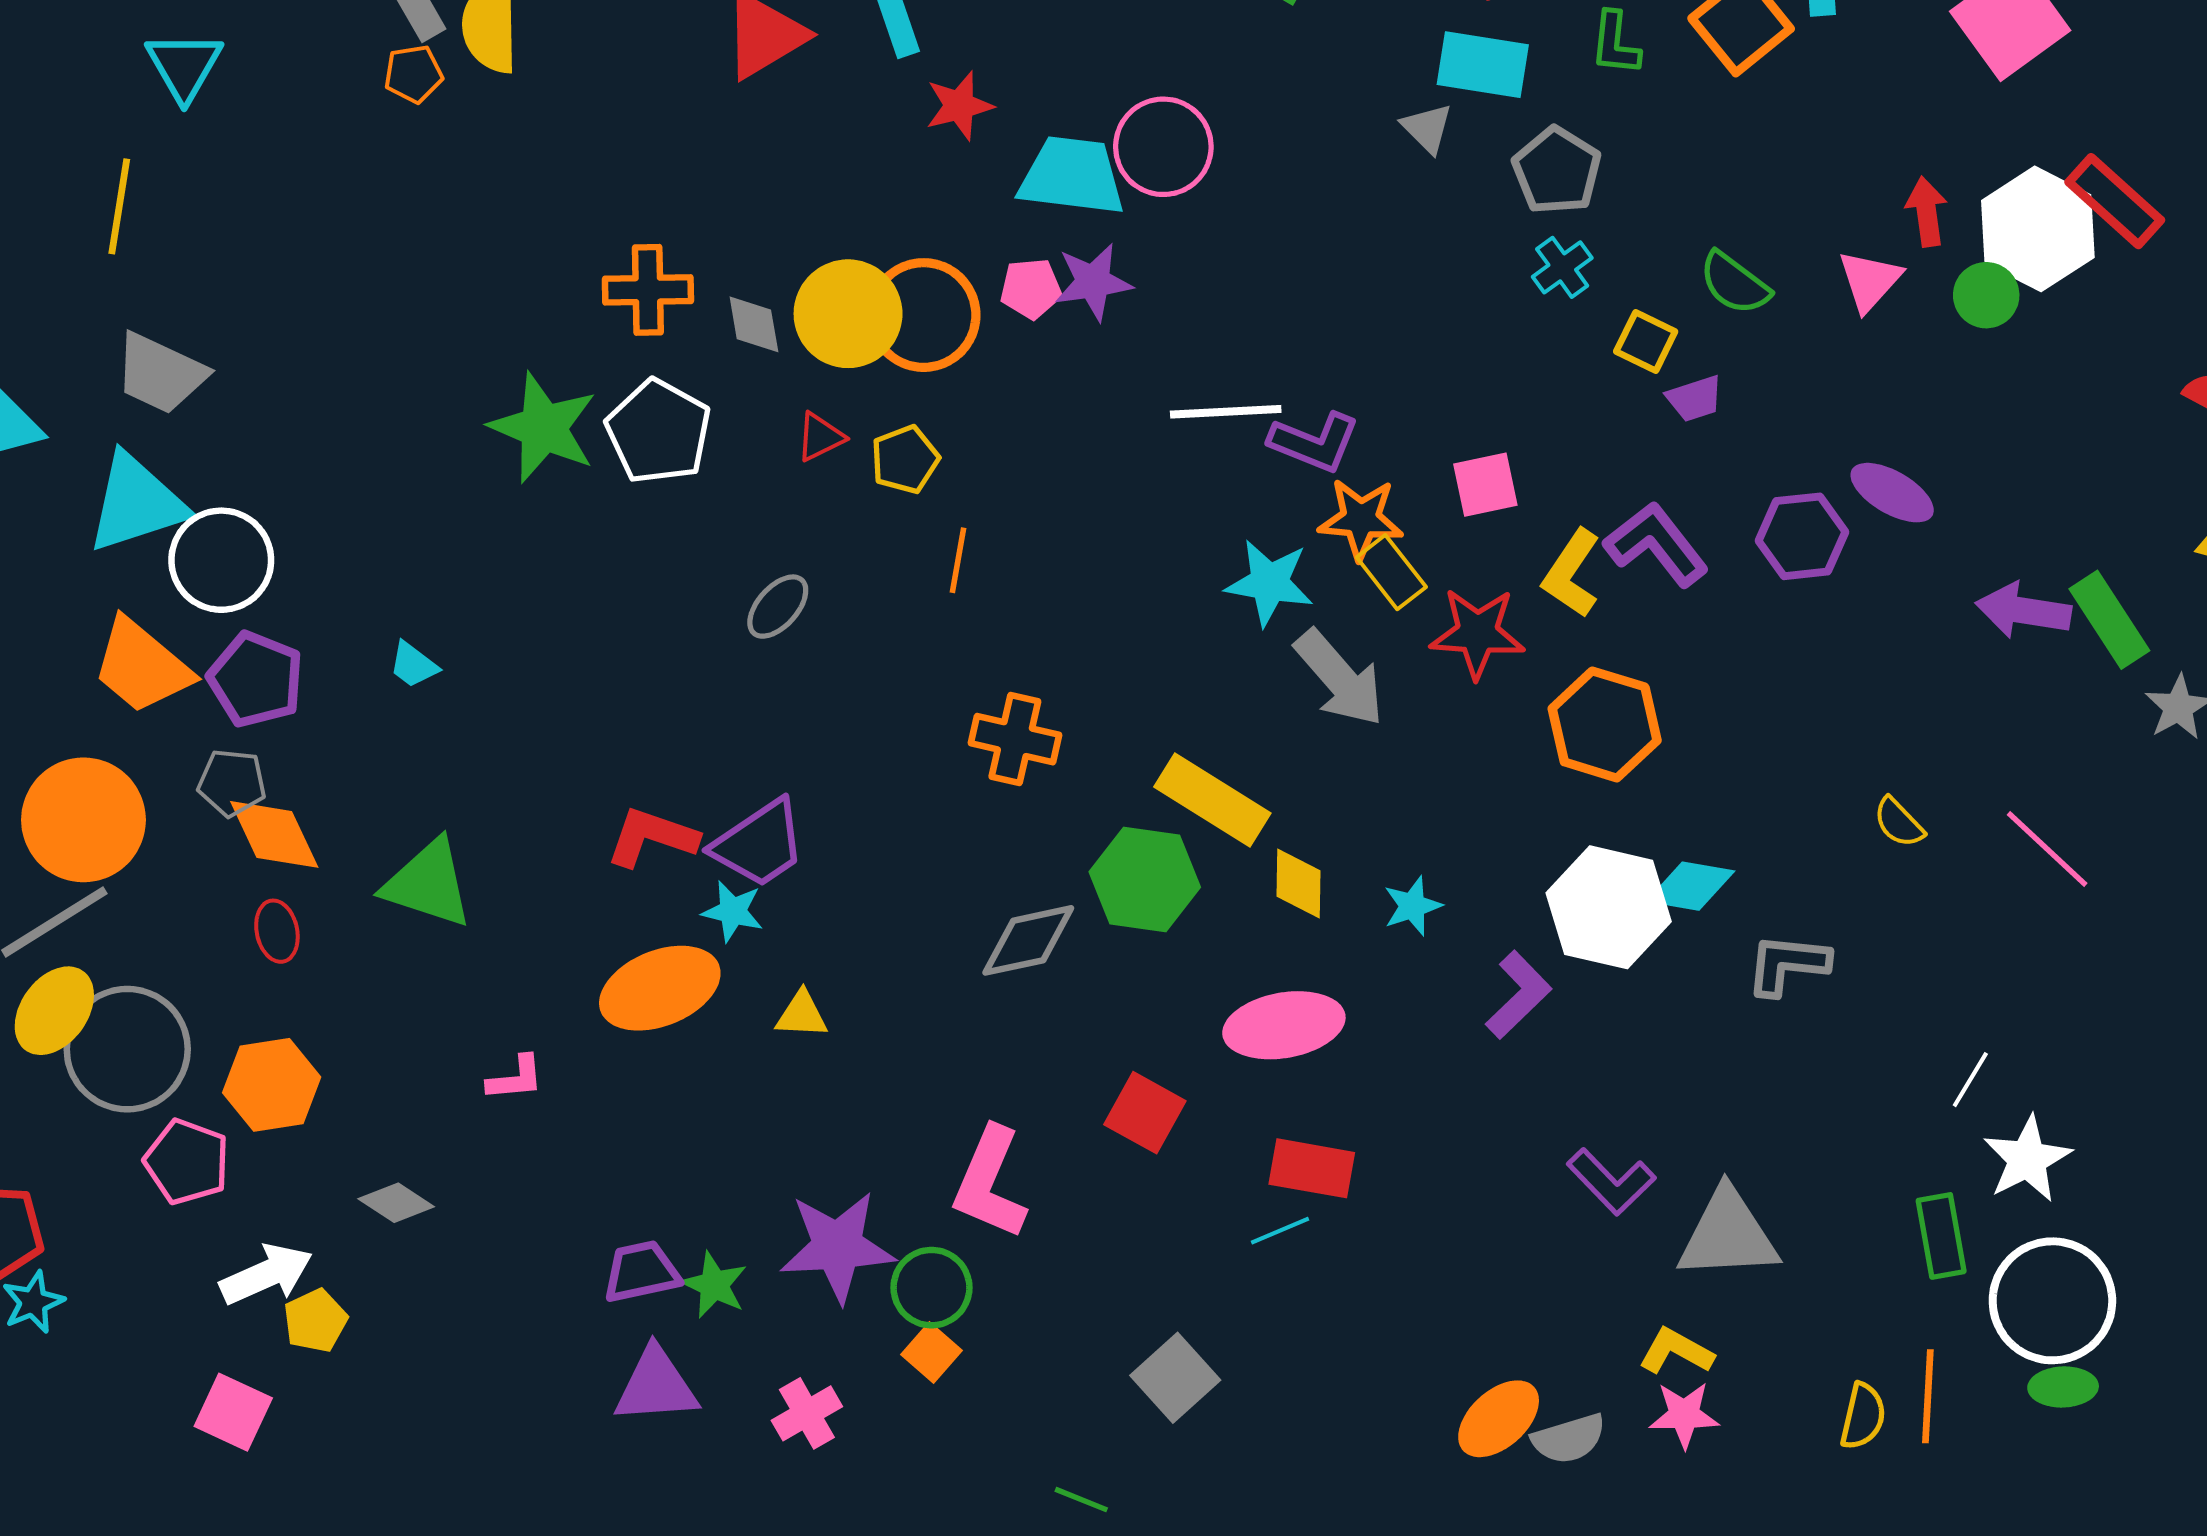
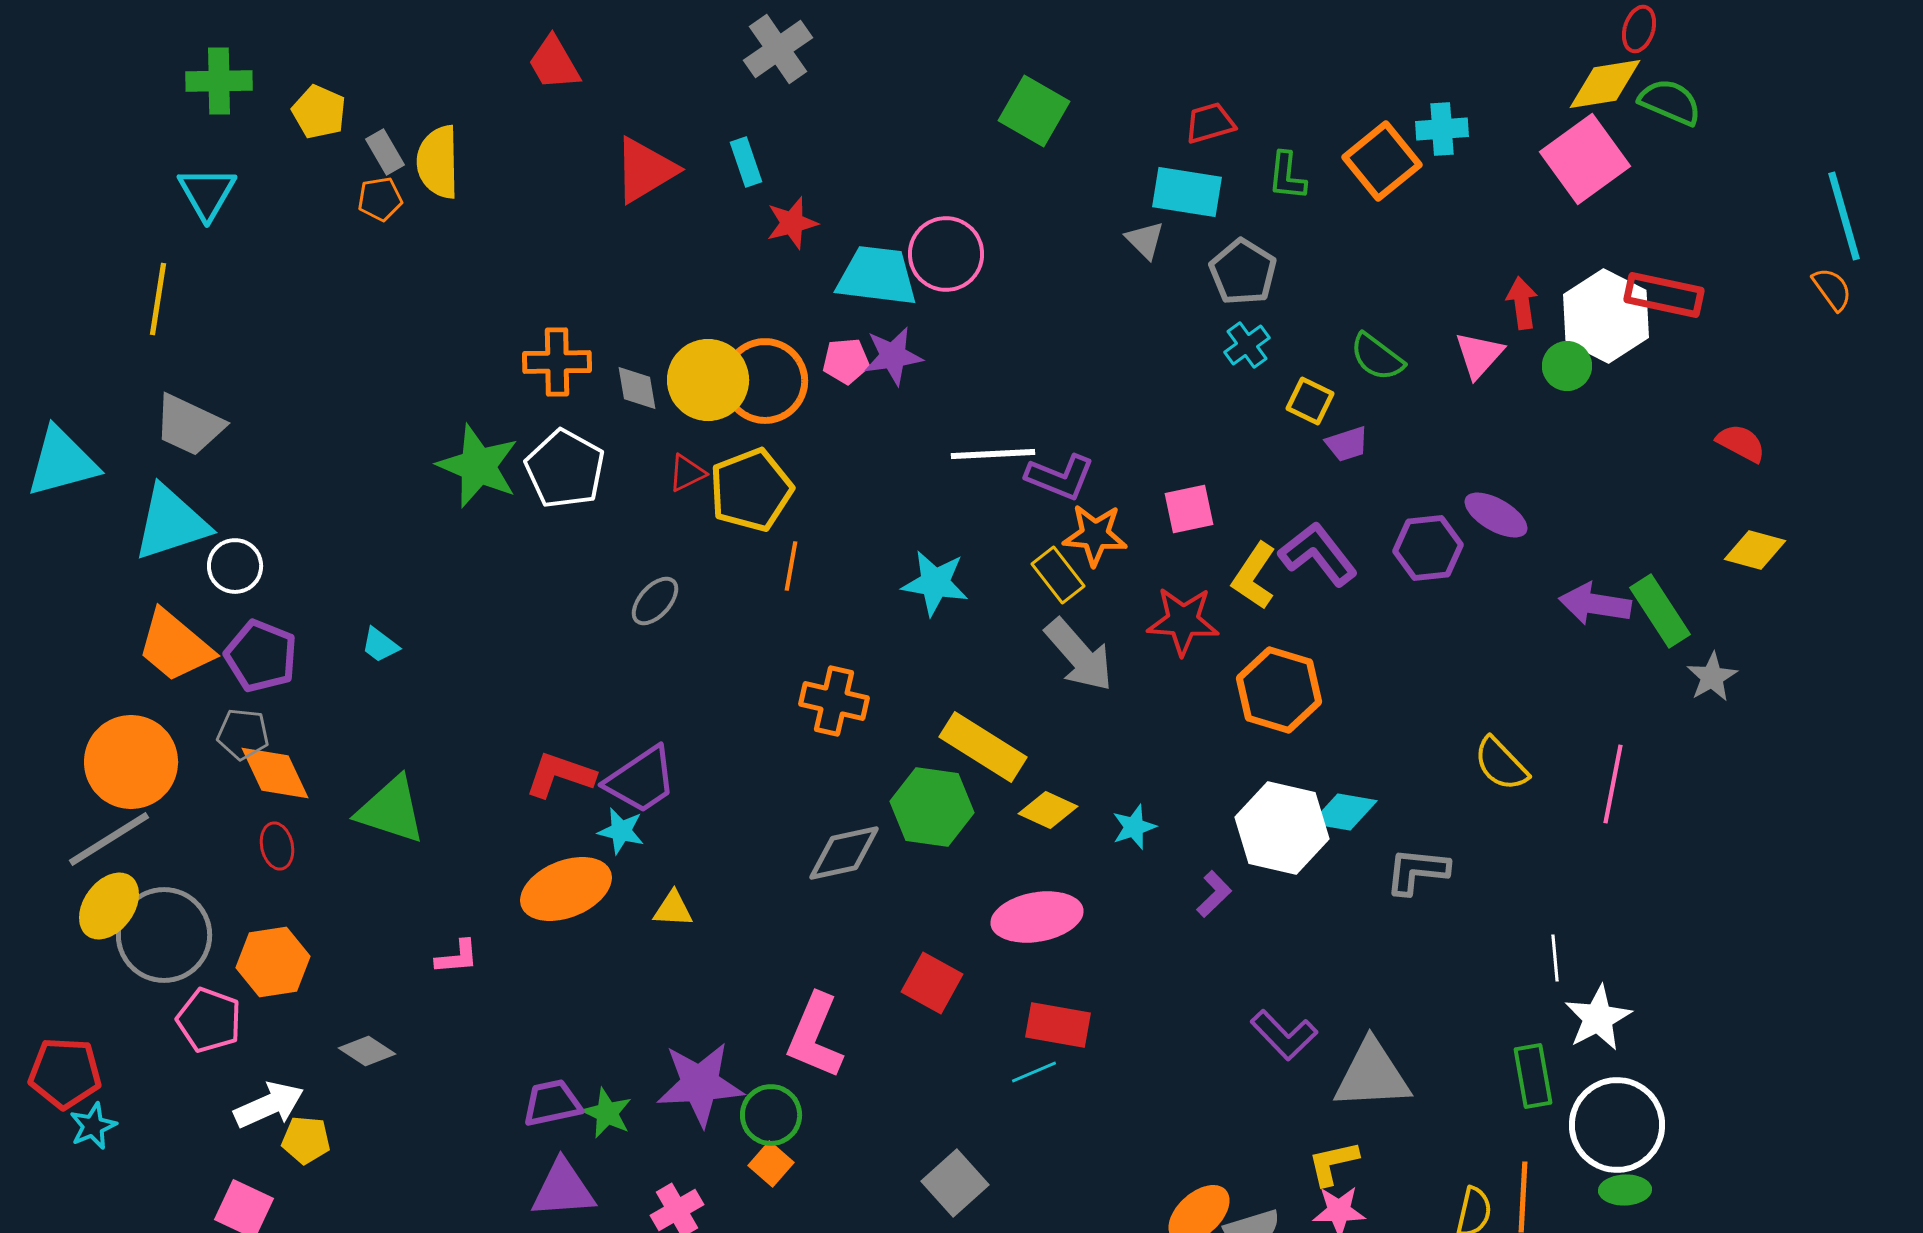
red rectangle: (2115, 201) -> (1664, 295), turned -30
yellow pentagon: (905, 459) -> (751, 490), size x1.6
white circle: (221, 560) -> (235, 566), size x0.7
yellow rectangle: (1391, 572) -> (1058, 575), moved
cyan star: (1269, 583) -> (935, 583), moved
yellow semicircle: (1899, 823) -> (1501, 764), size x1.4
pink line: (2047, 849) -> (1613, 784), turned 58
yellow diamond: (1299, 883) -> (1048, 810), turned -66
purple L-shape: (1518, 995) -> (1214, 894), size x0.7
white line: (1970, 1080) -> (1555, 958), turned -36
yellow pentagon: (315, 1321) -> (306, 1140), turned 30
yellow L-shape: (1676, 1351) -> (1333, 1163), turned -42

